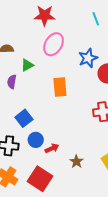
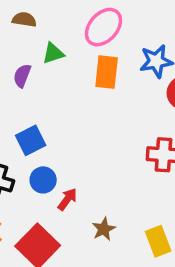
orange rectangle: (60, 87) -> (107, 72), moved
red arrow: (52, 148) -> (67, 199), turned -40

